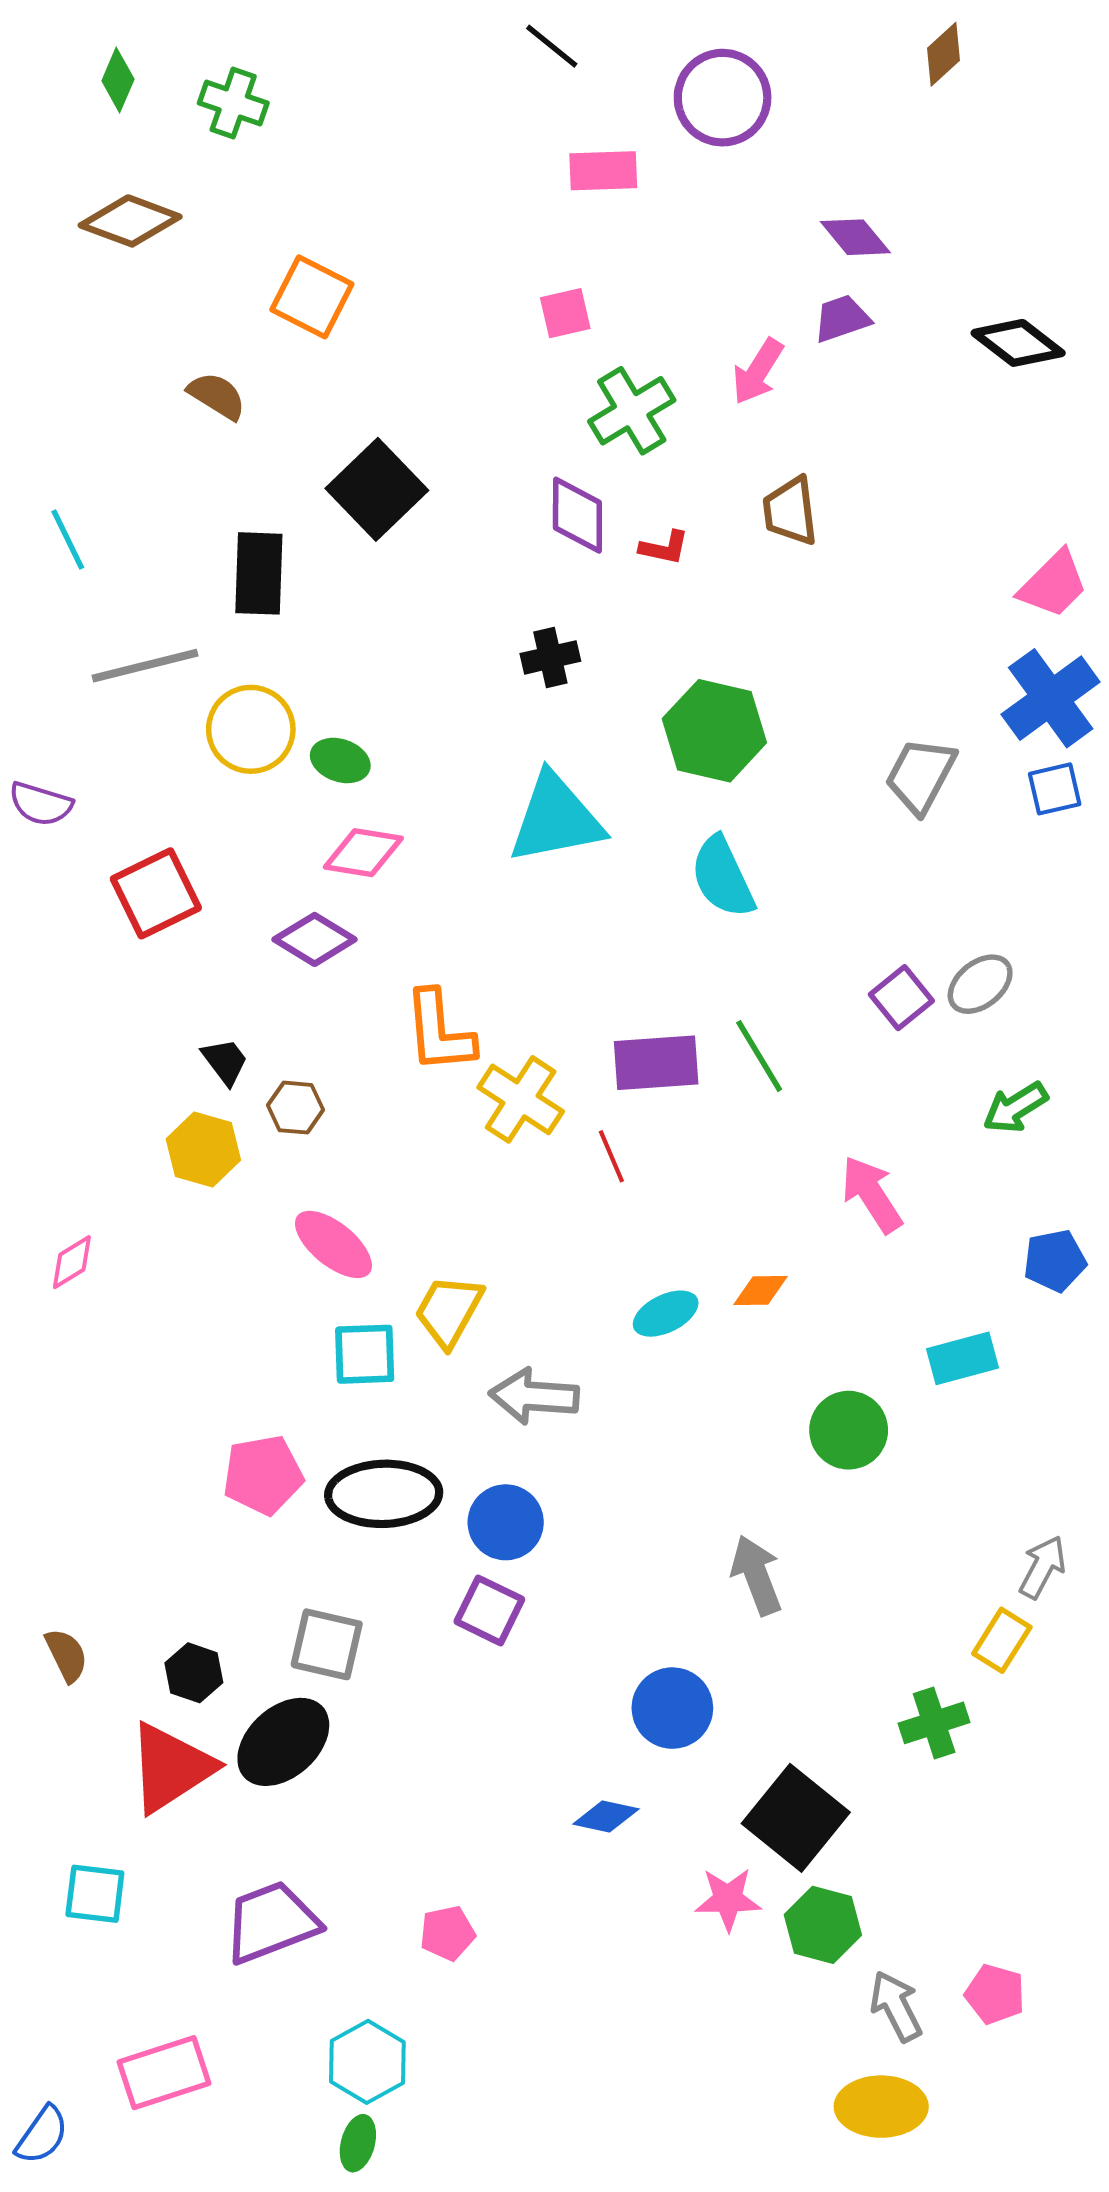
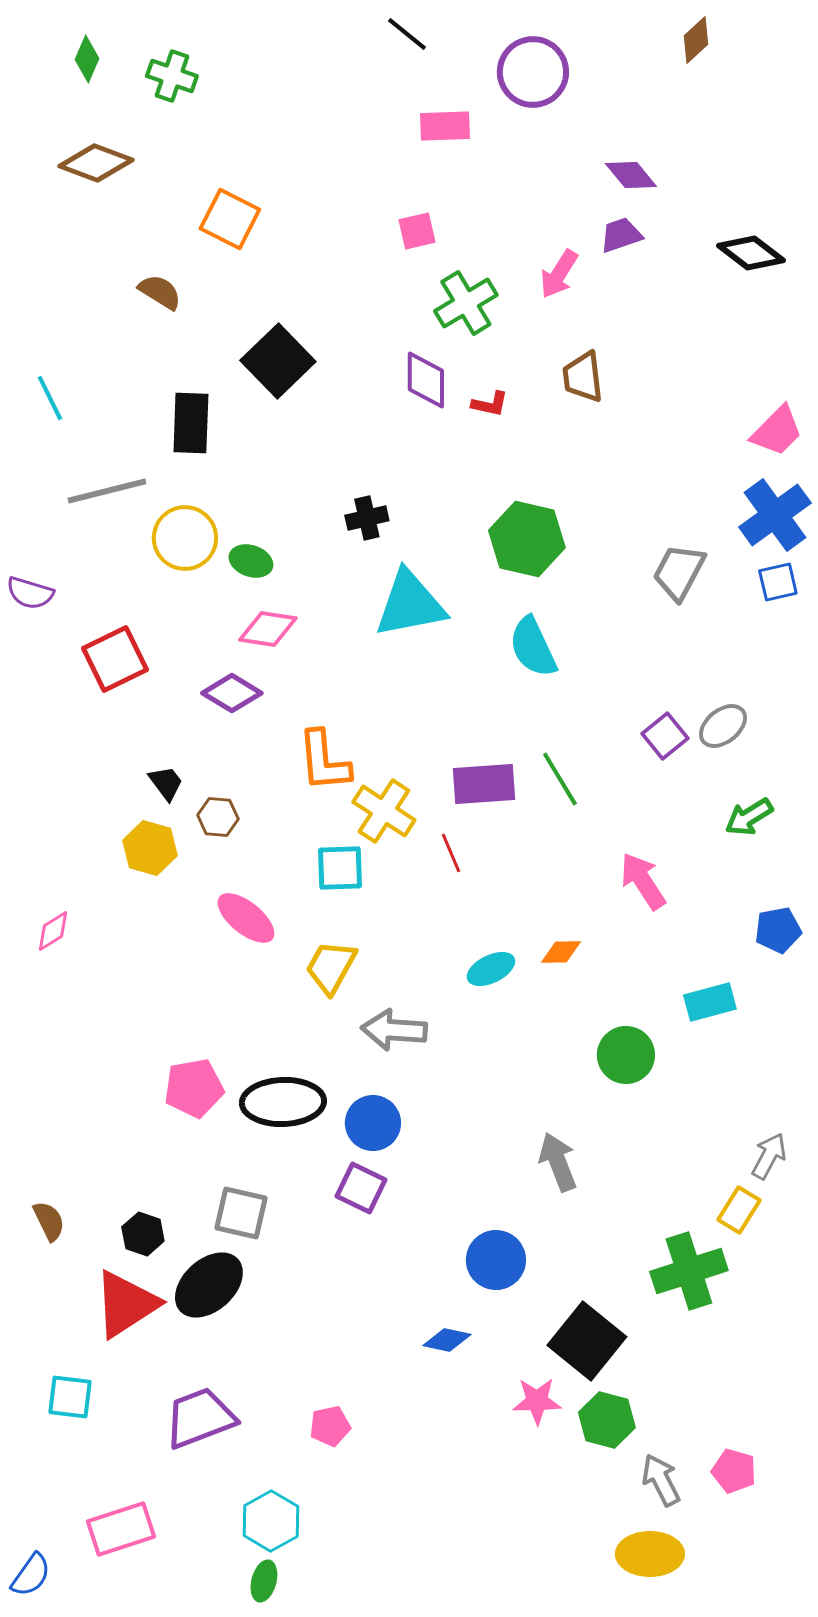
black cross: (550, 657) -> (367, 518), moved
cyan square: (365, 1354) -> (340, 868), moved
green cross: (934, 1723) -> (689, 1271), size x1.5

